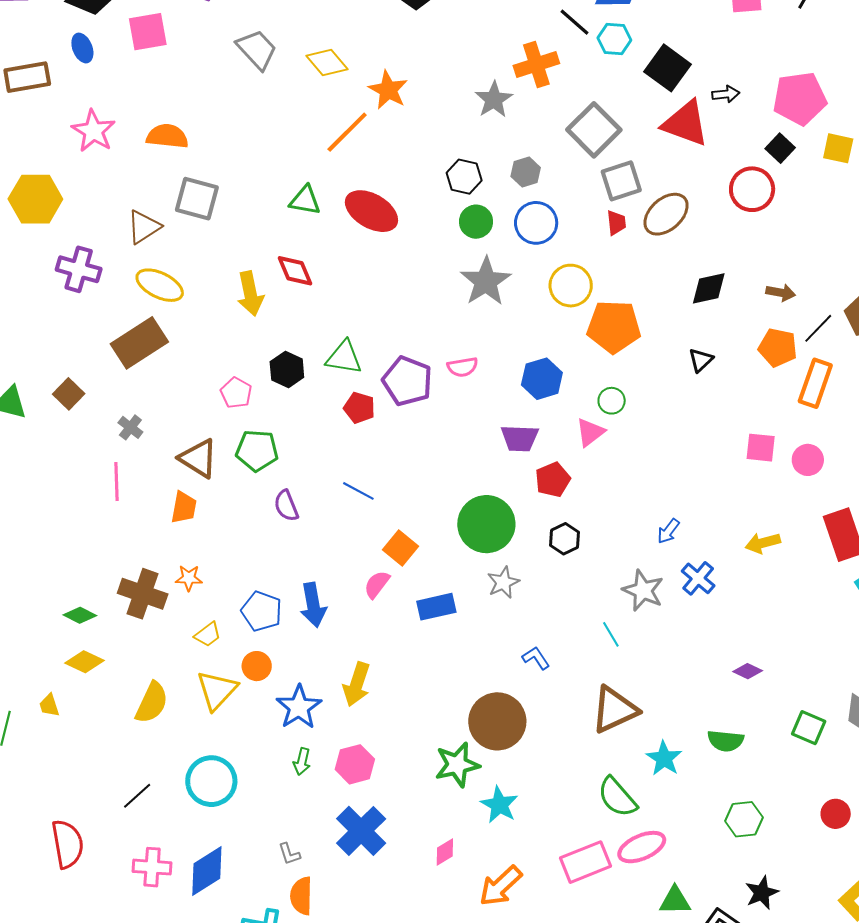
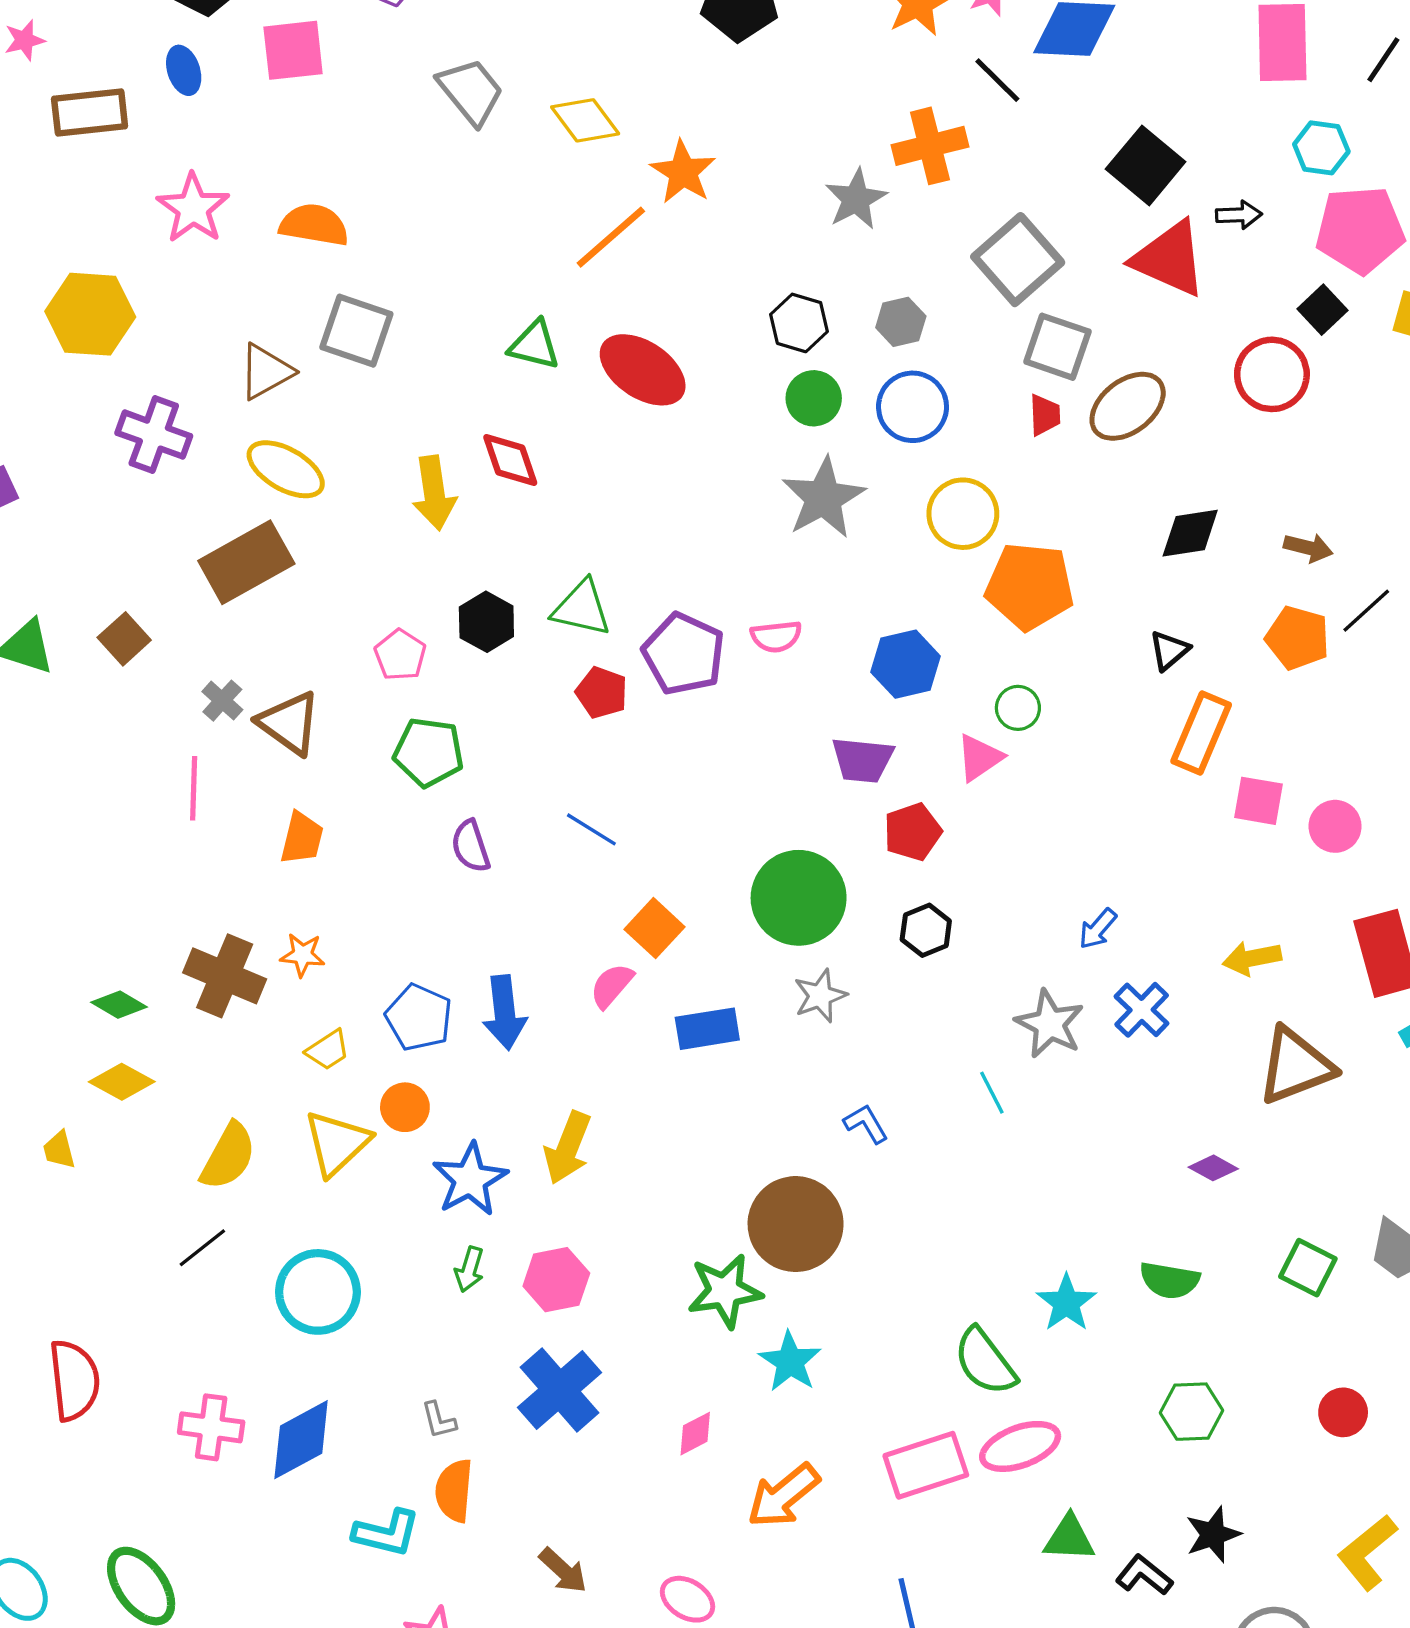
cyan hexagon: (614, 39) -> (1321, 148), moved
gray square: (621, 181) -> (1057, 347), turned 33
orange rectangle: (815, 383) -> (1201, 733), moved
brown triangle: (198, 458) -> (289, 723), moved
brown triangle: (614, 710) -> (1296, 1066), moved
black line: (137, 796) -> (202, 1248), moved

